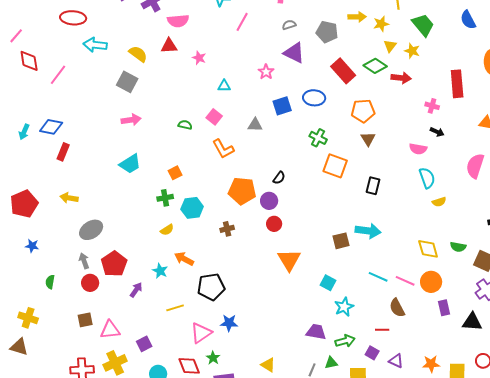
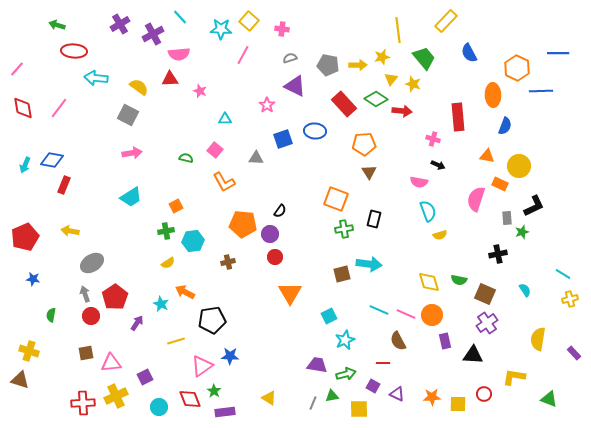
yellow arrow: (357, 17) -> (358, 65), moved
red diamond: (29, 61) -> (23, 108), moved
green cross: (318, 138) -> (344, 229), moved, turned -36
cyan square: (328, 283) -> (329, 316), turned 35

